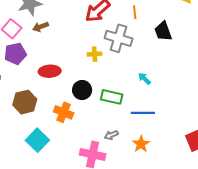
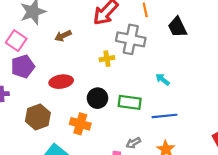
brown arrow: (41, 27) -> (63, 36), moved

